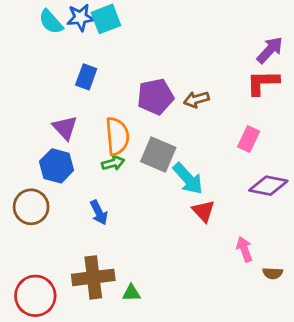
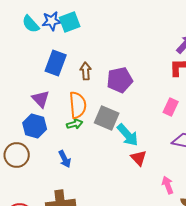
blue rectangle: (86, 77) -> (56, 63), size x1.4
purple pentagon: (155, 97) -> (120, 80), moved
brown arrow: (196, 99) -> (86, 71), moved, turned 102

